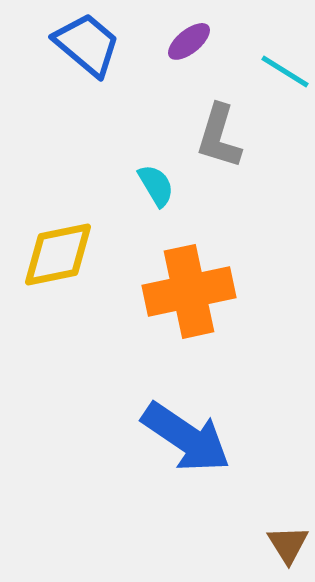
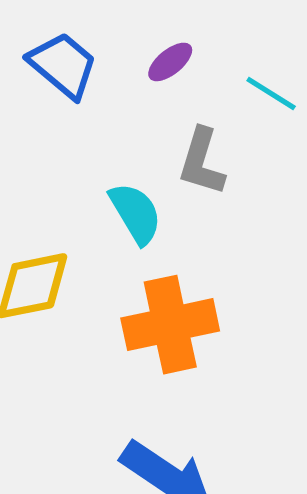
cyan semicircle: (156, 185) -> (136, 213), size x1.4

